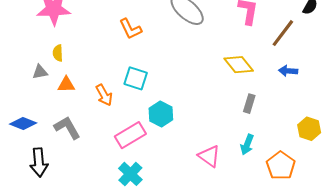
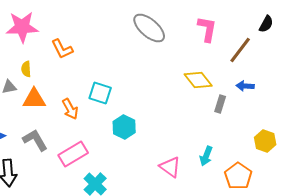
orange L-shape: (130, 29) -> (62, 49), moved
orange triangle: (66, 85) -> (34, 99), size x1.4
gray rectangle: (249, 104) -> (220, 104), moved
pink rectangle: (130, 135) -> (73, 154), moved

